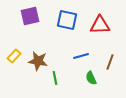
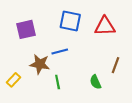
purple square: (30, 16) -> (26, 29), moved
yellow rectangle: (14, 56) -> (13, 80), moved
blue line: (81, 56) -> (60, 52), moved

